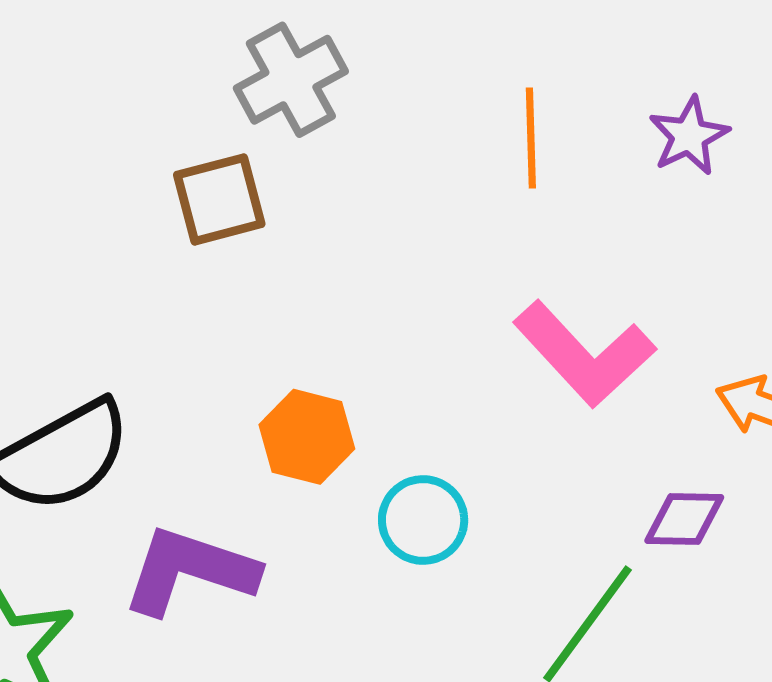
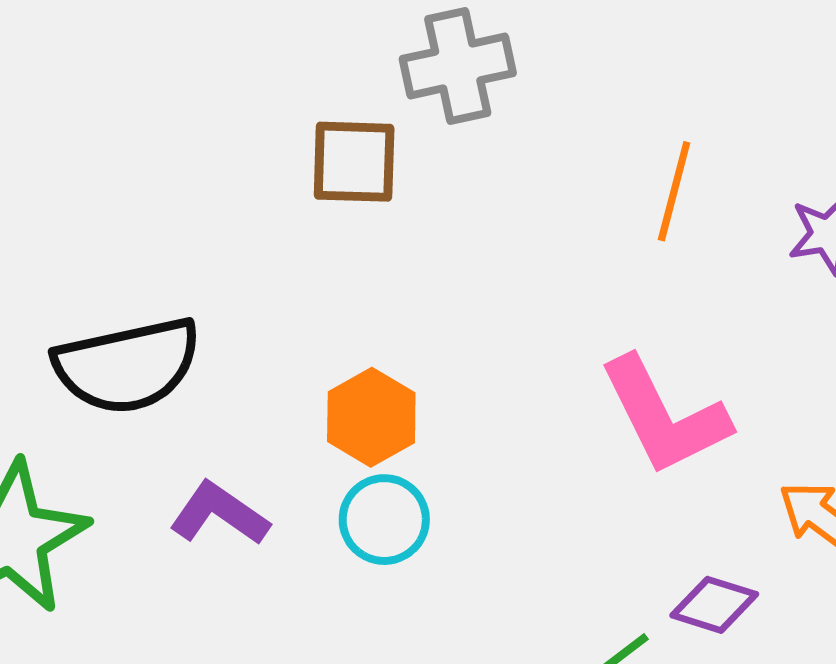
cyan circle: (423, 520) -> (384, 520), moved
purple L-shape: (190, 571) -> (219, 514), size x0.7

